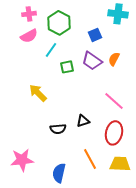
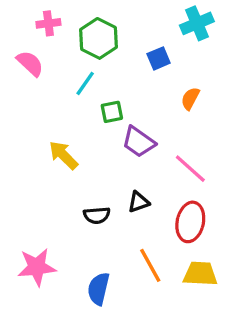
cyan cross: (118, 14) -> (197, 23), turned -30
pink semicircle: (29, 36) -> (30, 63), moved, turned -108
purple trapezoid: (92, 61) -> (139, 142), moved

